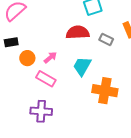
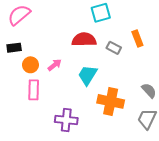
pink rectangle: (46, 79) -> (34, 90), moved, turned 60
purple cross: (41, 111) -> (66, 120), moved

